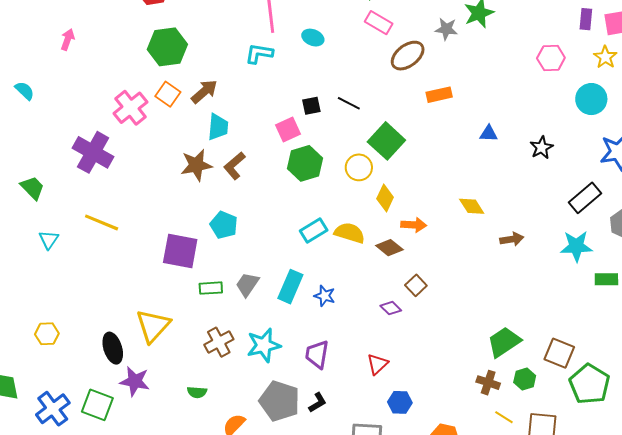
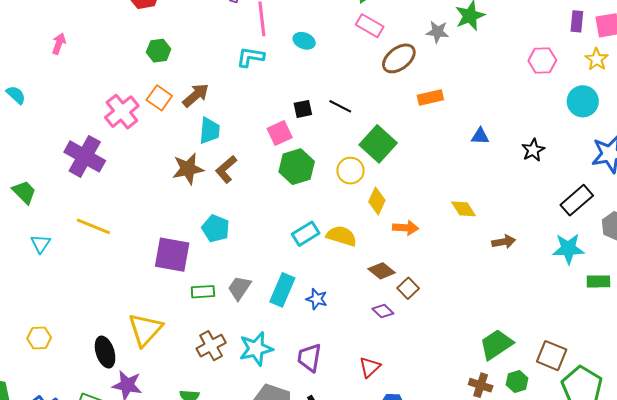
green hexagon: (167, 47) -> (159, 51), size x0.6
brown diamond: (389, 248) -> (382, 271), moved

